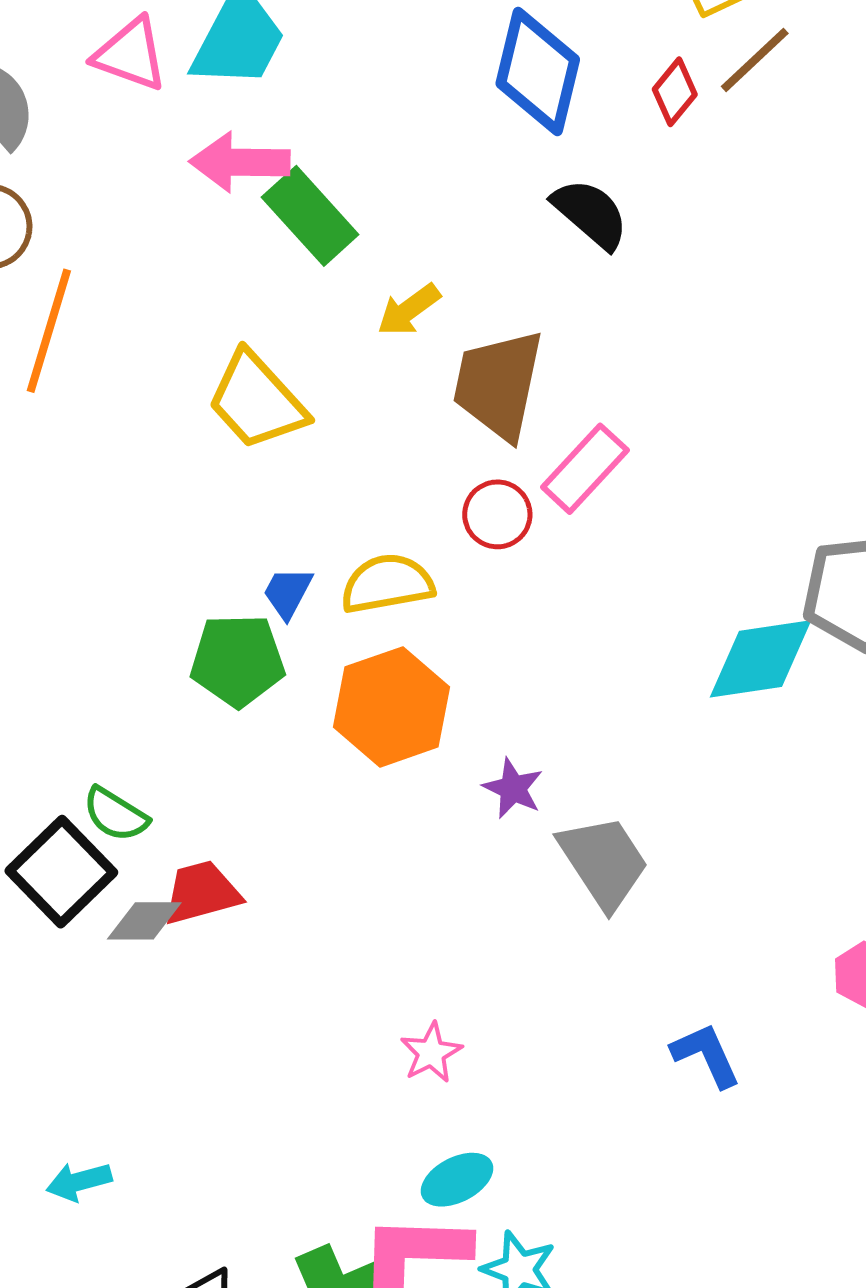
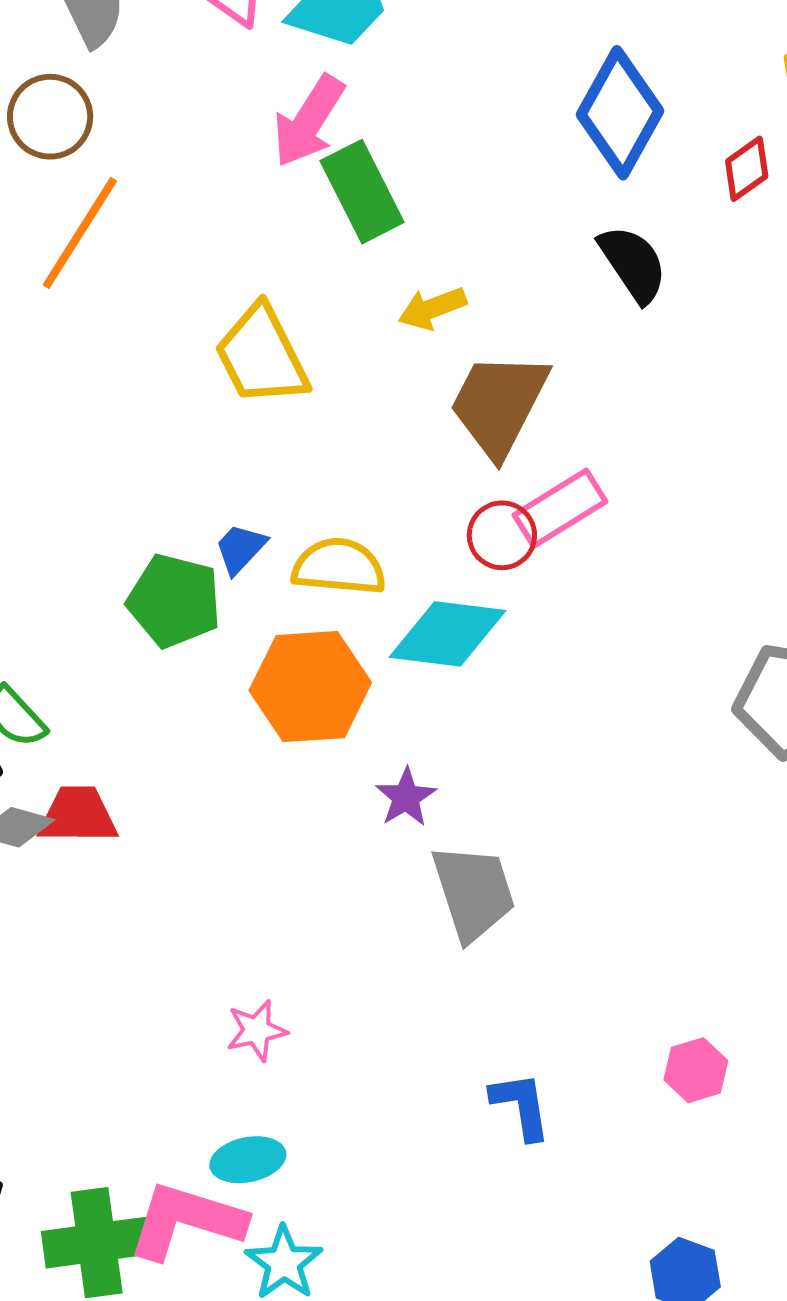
pink arrow: (240, 162) -> (309, 121), turned -74
red circle: (497, 514) -> (502, 535), moved
cyan diamond: (760, 659) -> (447, 634), moved

